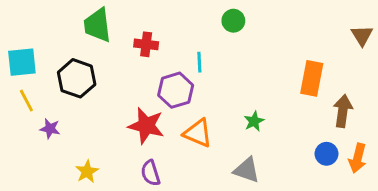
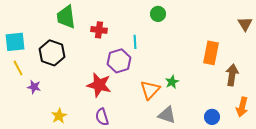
orange triangle: (198, 133) -> (150, 90), moved, turned 50
blue circle: (327, 154) -> (212, 117), moved

